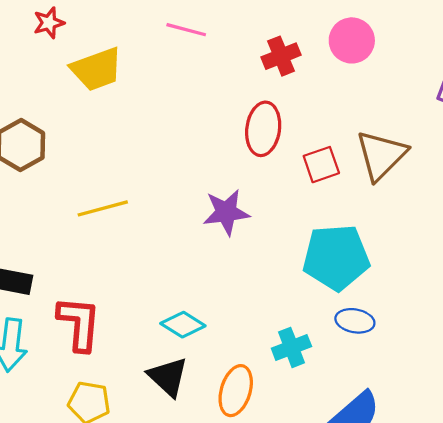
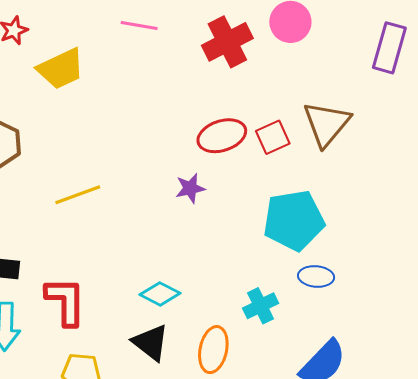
red cross: (281, 56) -> (227, 42), size x1.4
red ellipse: (263, 129) -> (222, 136), moved, turned 69
purple star: (226, 212) -> (190, 188), size x0.7

